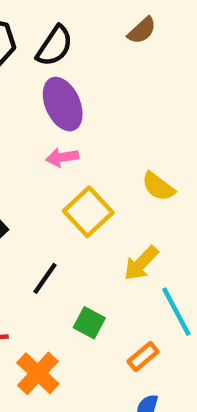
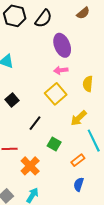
purple ellipse: (63, 104) -> (62, 45), moved
pink arrow: (62, 157) -> (61, 70), moved
yellow semicircle: (158, 187) -> (88, 84), turned 56

